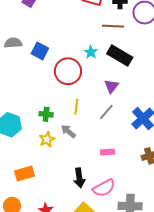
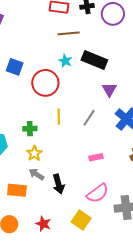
brown line: (113, 26) -> (69, 33), moved
purple triangle: (111, 86) -> (109, 90), moved
gray arrow: (68, 131) -> (36, 174), moved
orange rectangle: (24, 173) -> (17, 190), turned 30
black arrow: (79, 178) -> (59, 184), moved

